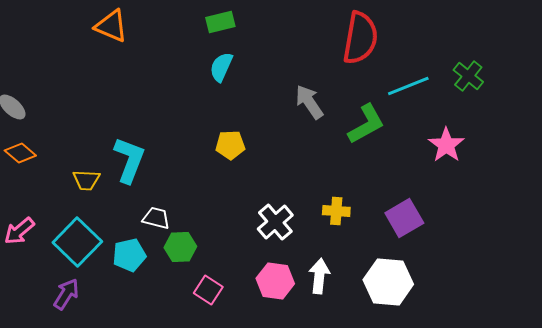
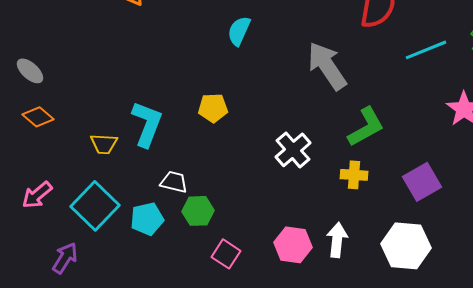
gray arrow: (309, 102) -> (327, 66), size x1.4
green L-shape: (366, 124) -> (366, 127), moved
yellow pentagon: (230, 145) -> (213, 108), moved
white cross: (275, 222) -> (293, 150), moved
purple arrow: (66, 294) -> (65, 258), moved

